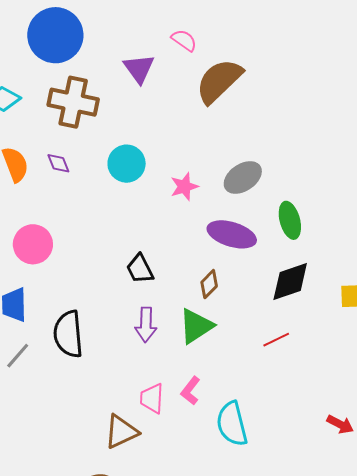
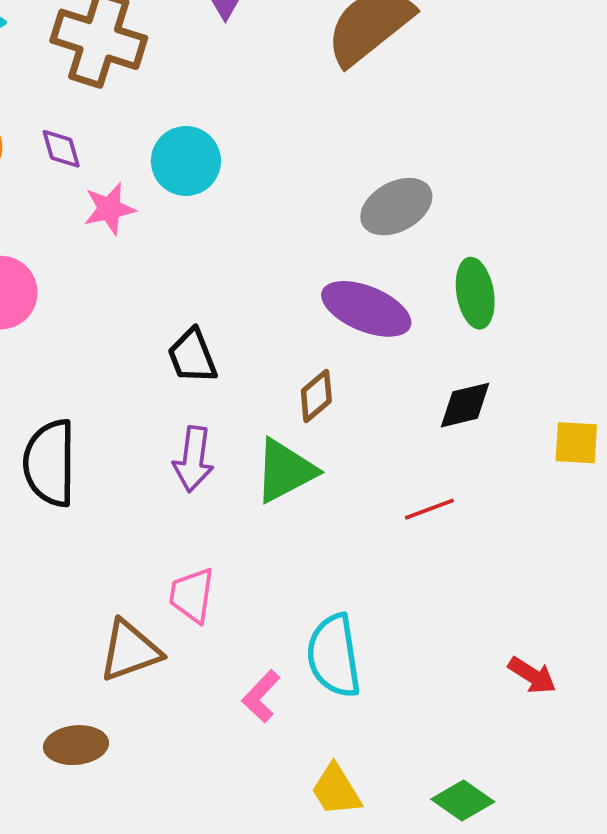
pink star: (184, 187) -> (109, 209), moved
black diamond: (290, 281) -> (465, 405), size x0.7
pink L-shape: (191, 391) -> (261, 696), moved

